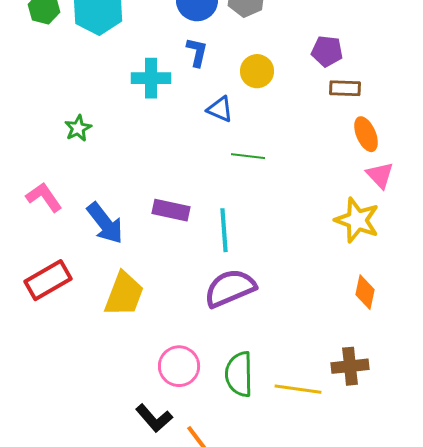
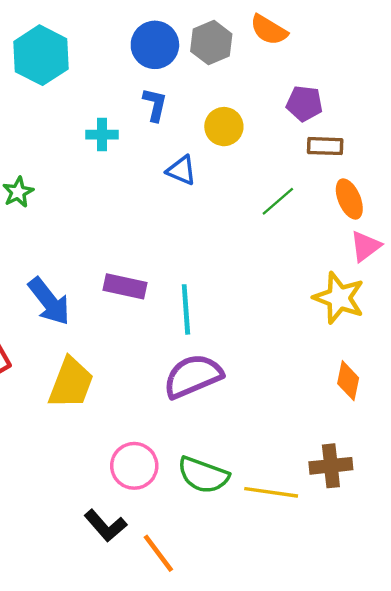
cyan cross: (151, 78) -> (102, 135), size x0.7
green line: (248, 156) -> (278, 201), moved, turned -48
pink triangle: (380, 175) -> (365, 246), turned 36
green semicircle: (239, 374) -> (203, 475), turned -69

